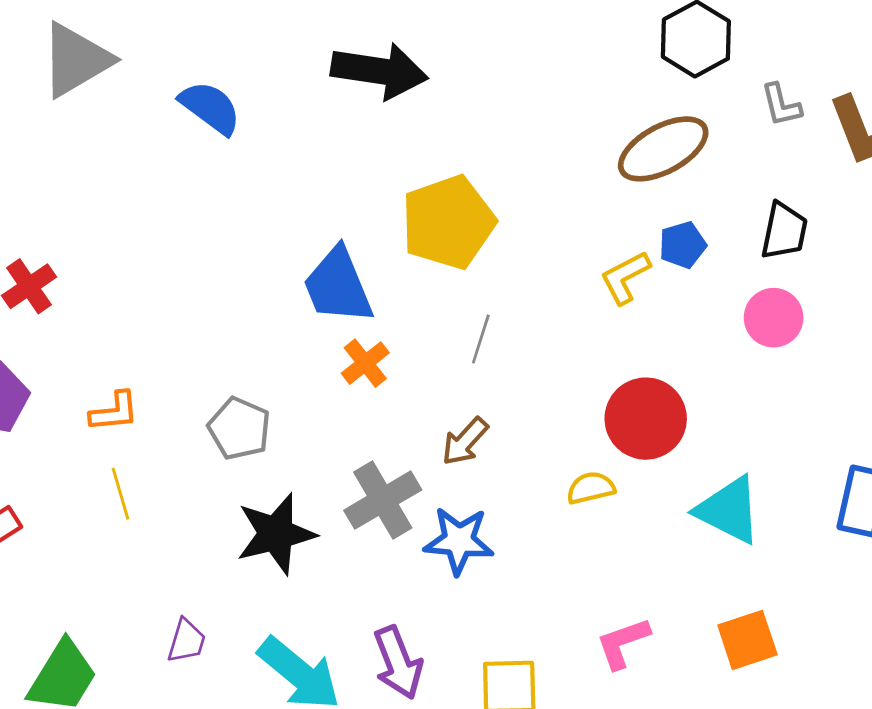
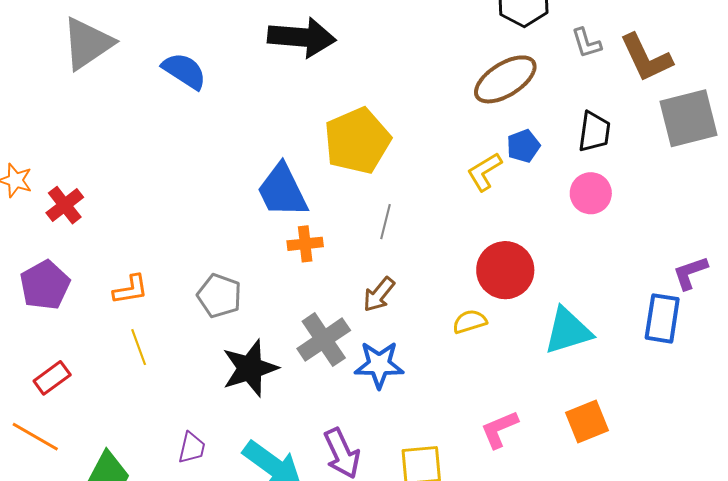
orange cross: (365, 363) -> (305, 244), turned 36
cyan triangle: (729, 510) -> (568, 331), turned -40

